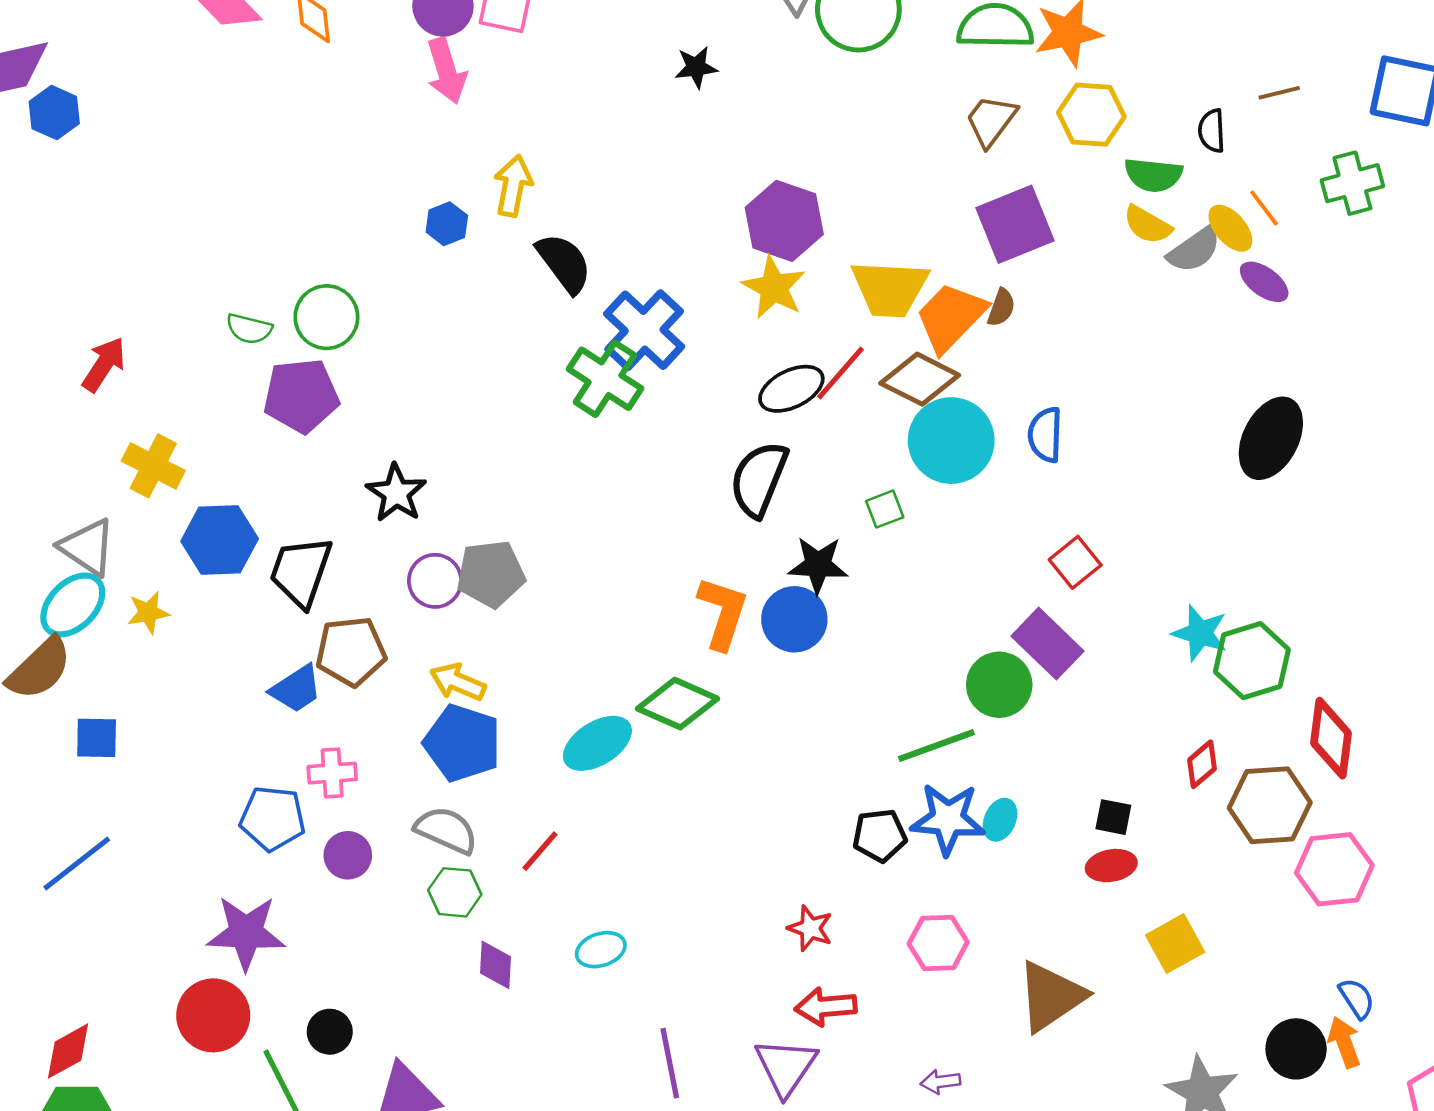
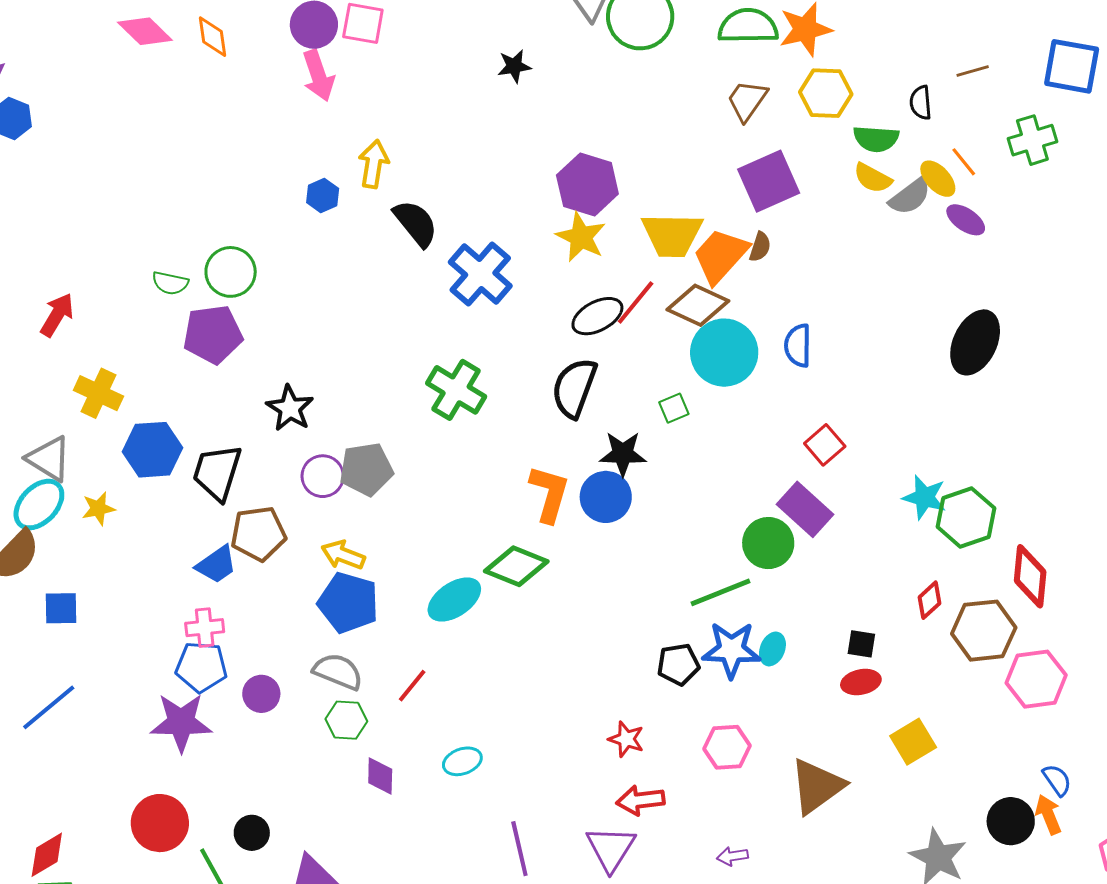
green cross: (605, 379) -> (456, 390), moved
pink cross: (332, 773) -> (205, 628), moved
purple star: (246, 933) -> (181, 722), moved

